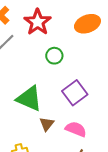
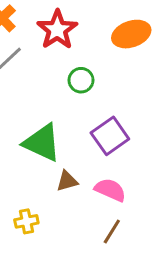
brown triangle: (47, 124) -> (67, 181), turned 35

